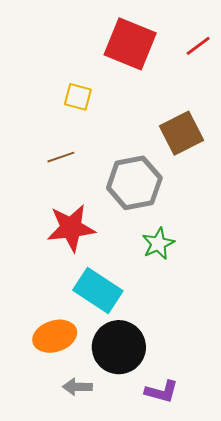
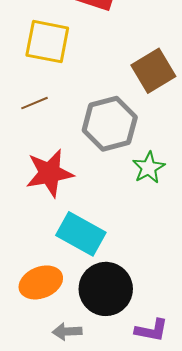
yellow square: (78, 97) -> (47, 42), size x1.6
green star: (158, 244) -> (149, 168), moved

